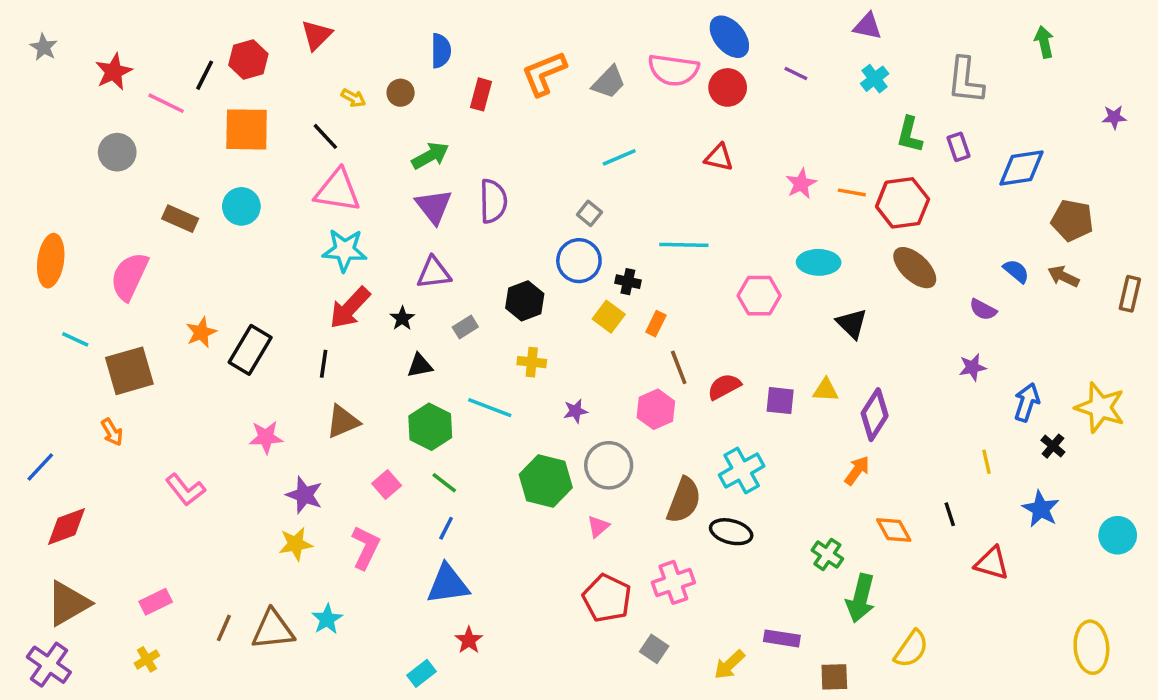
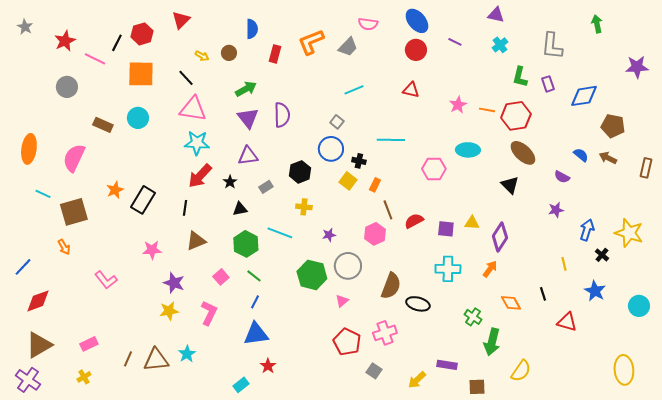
pink semicircle: (673, 70) -> (368, 24), moved, size x0.7
purple star: (1114, 117) -> (637, 67), size x1.6
black triangle: (852, 324) -> (510, 185), moved
cyan cross: (742, 471) -> (448, 269), moved, turned 30

